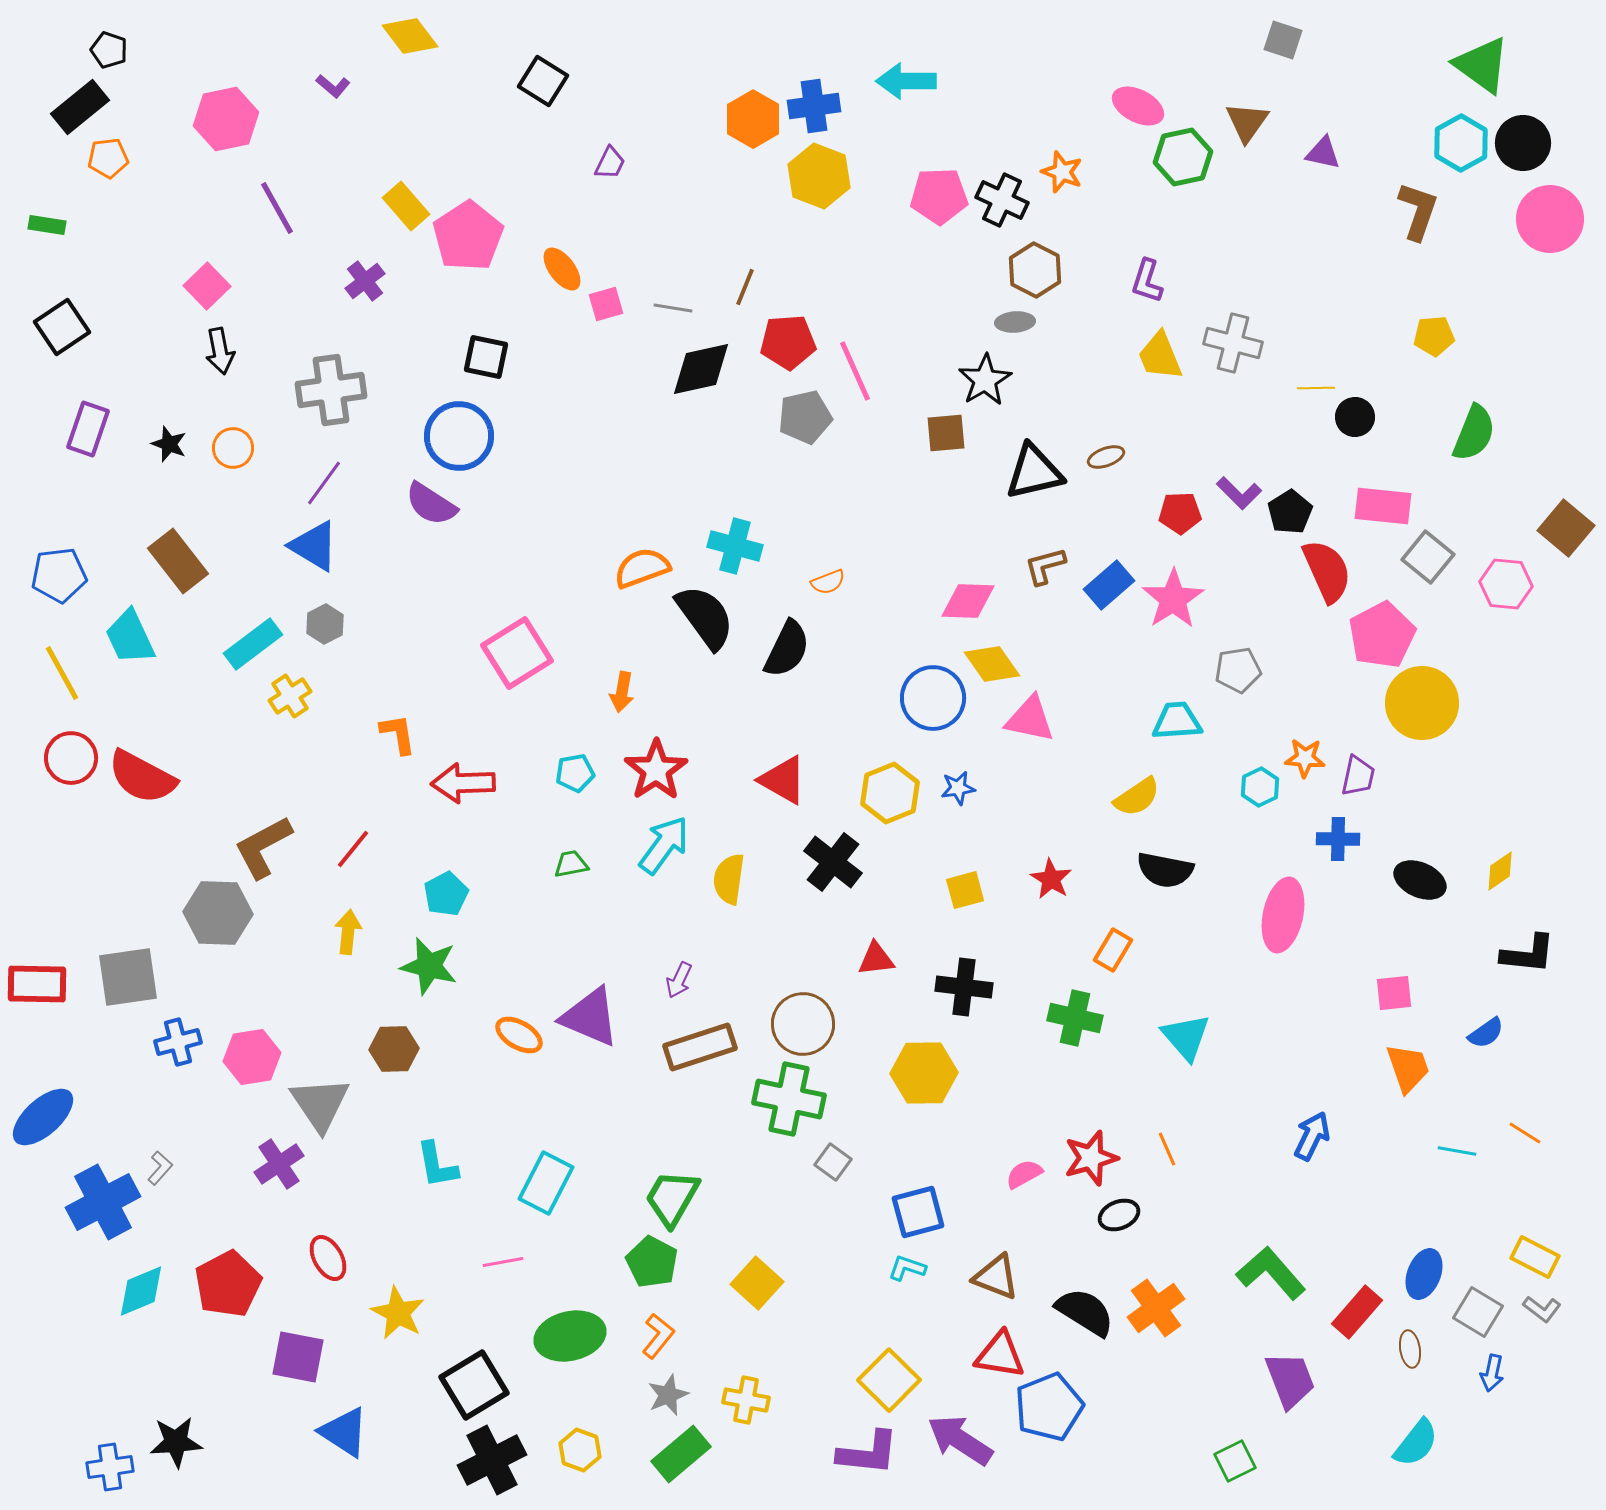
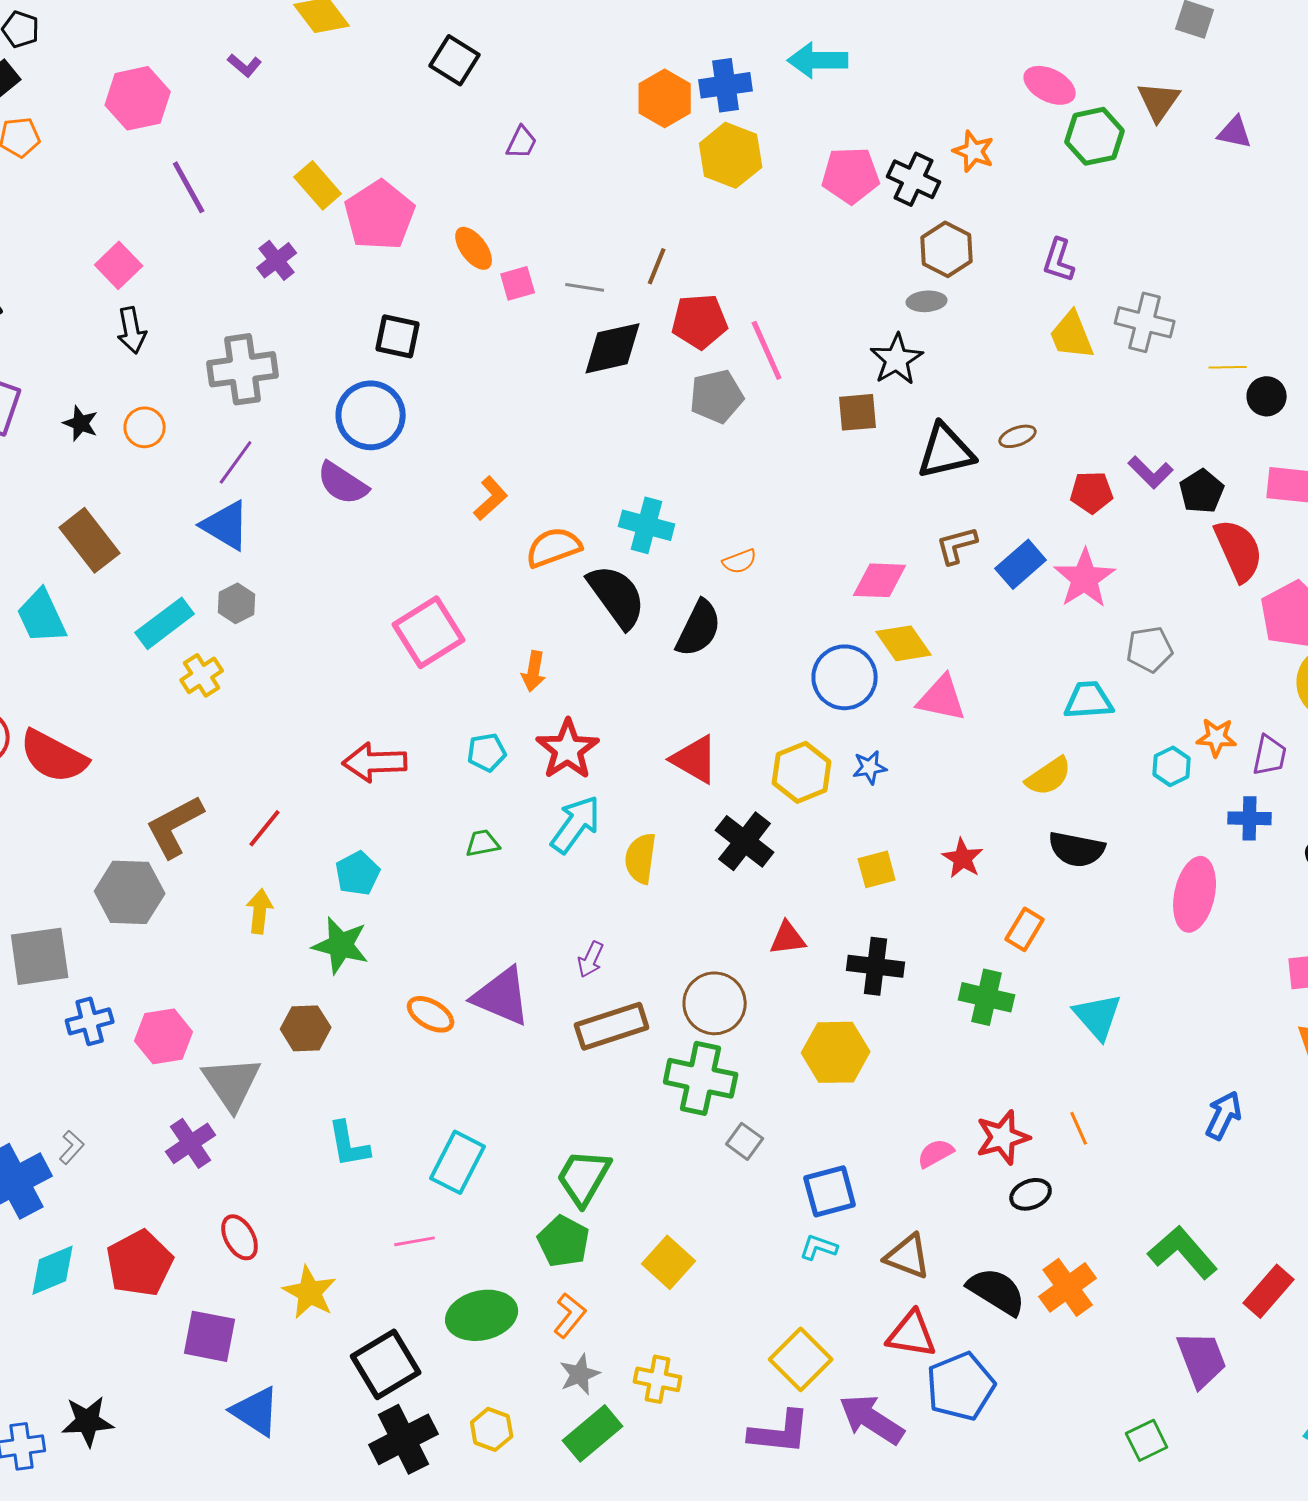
orange L-shape: (398, 734) -> (491, 498), moved, turned 57

